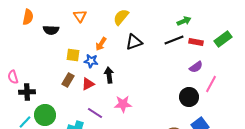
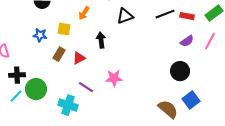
orange arrow: (101, 44) -> (84, 13), moved
blue star: (91, 61) -> (40, 35), moved
black arrow: (109, 75) -> (101, 40), moved
pink line: (211, 84) -> (210, 41), moved
black cross: (27, 92) -> (17, 75), moved

